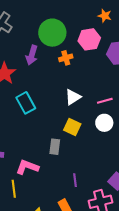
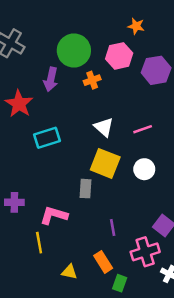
white triangle: (73, 97) -> (104, 127), turned -42
cyan rectangle: (26, 103) -> (47, 138), turned -75
white circle: (104, 123) -> (144, 169), moved
yellow square: (72, 127) -> (105, 163), size x1.4

